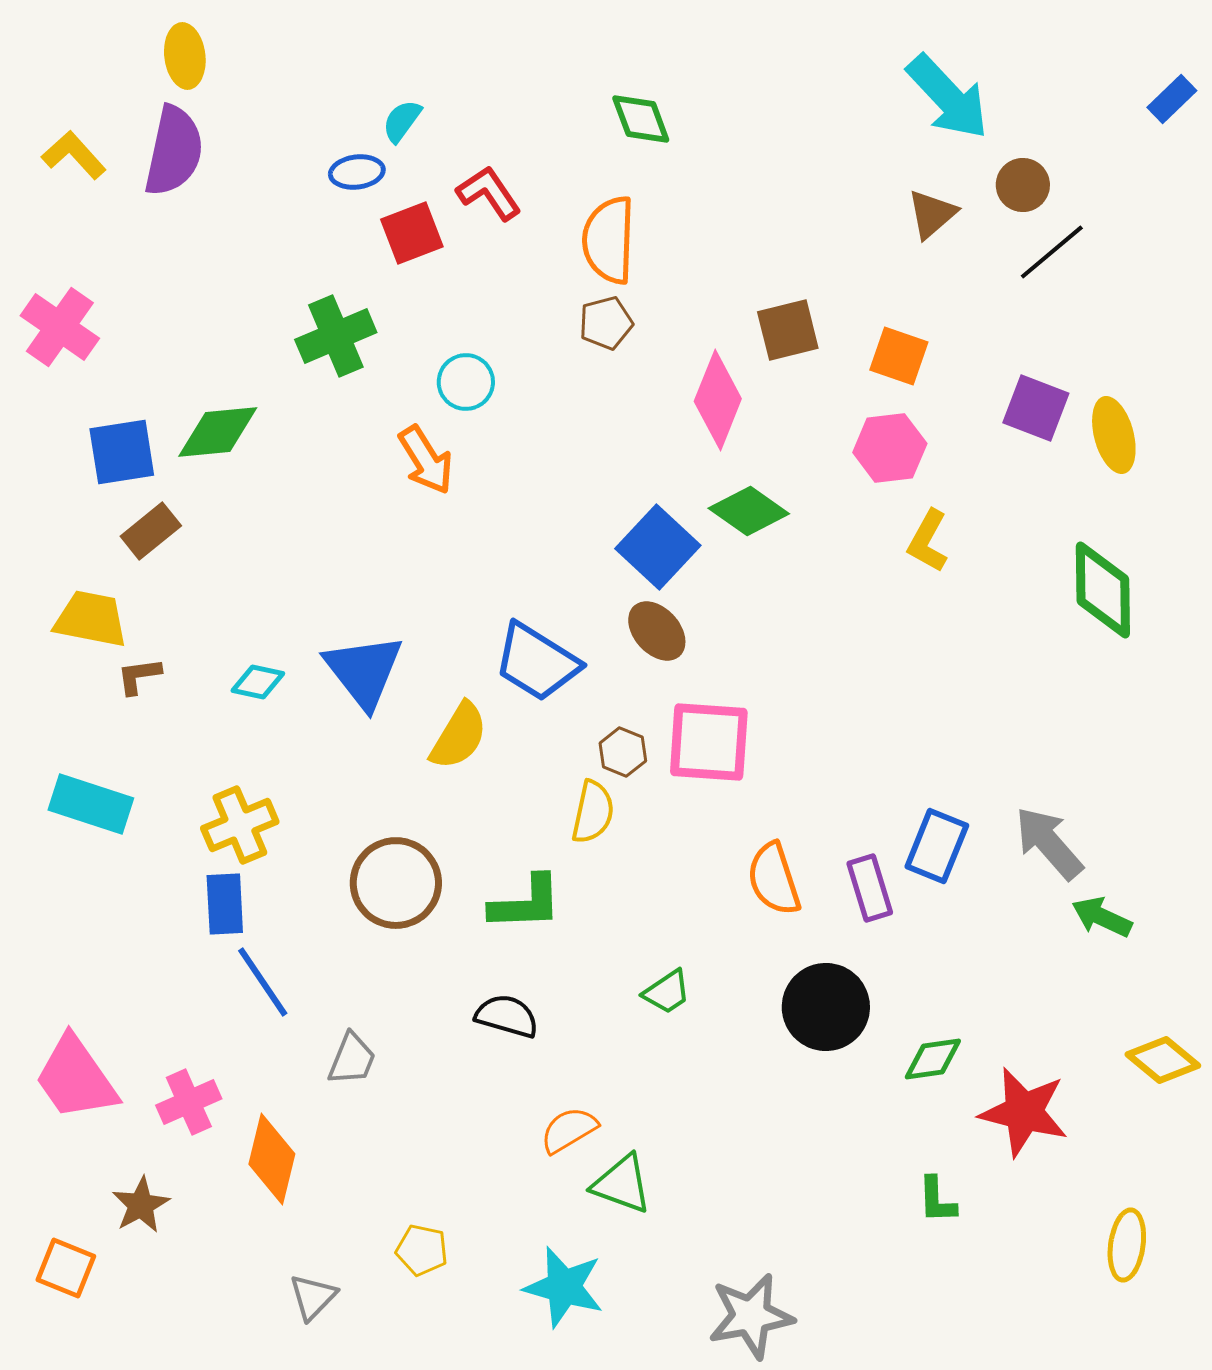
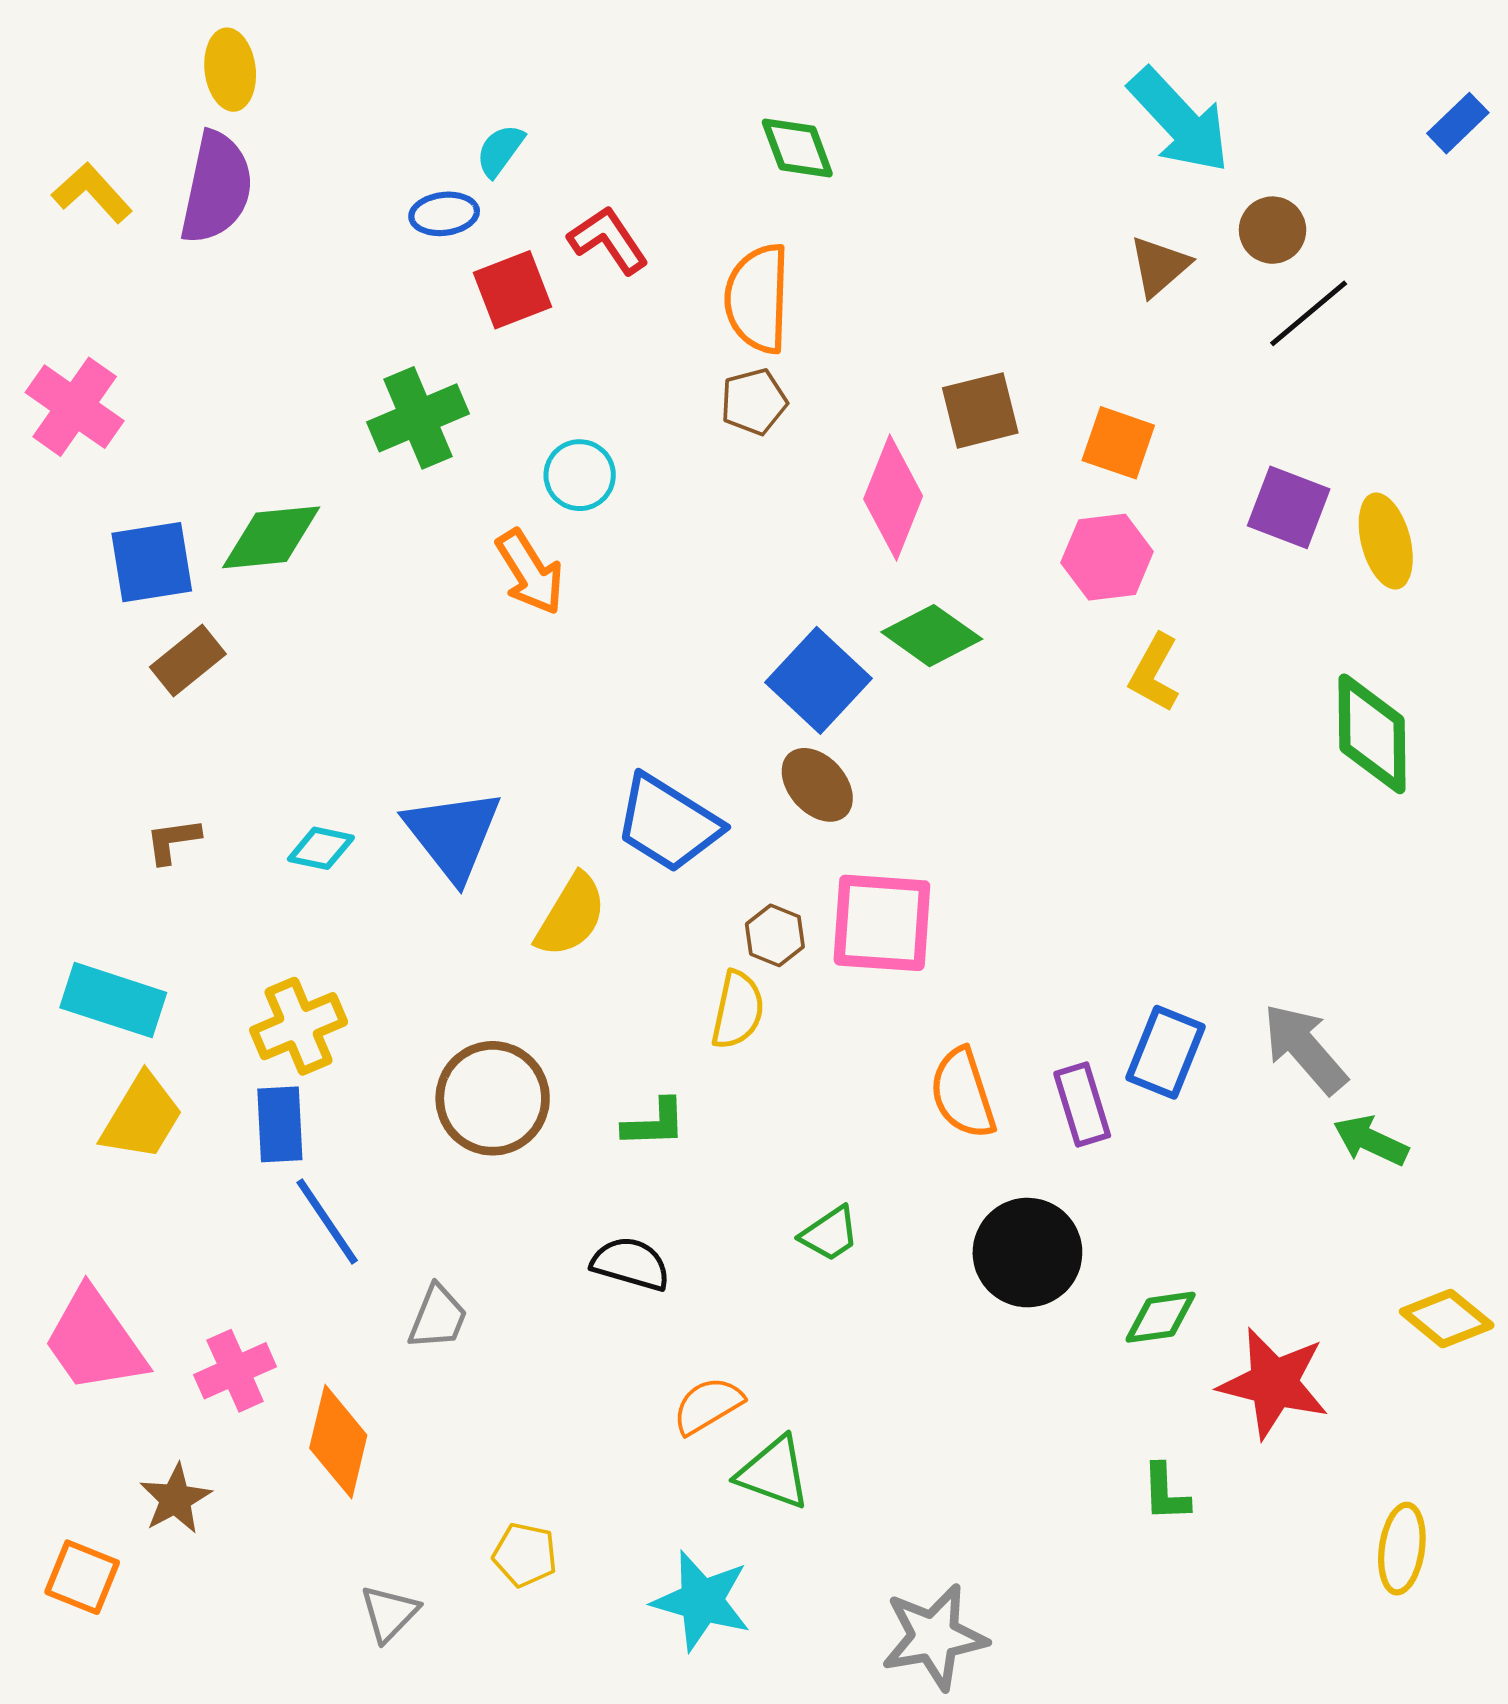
yellow trapezoid: (91, 619) -> (142, 1117), moved, turned 110
green L-shape: (526, 903) -> (654, 1123), size x0.7

